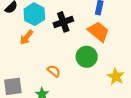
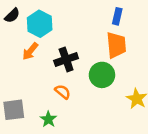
black cross: (63, 22) -> (66, 59), moved
orange trapezoid: (98, 32) -> (116, 45), turned 45

